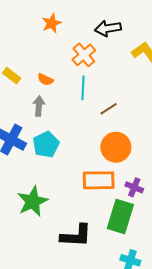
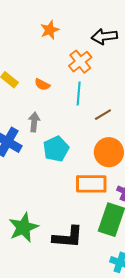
gray arrow: (39, 106) -> (34, 122), moved
cyan pentagon: (46, 144) -> (56, 149), moved
green star: (33, 201) -> (23, 227), moved

